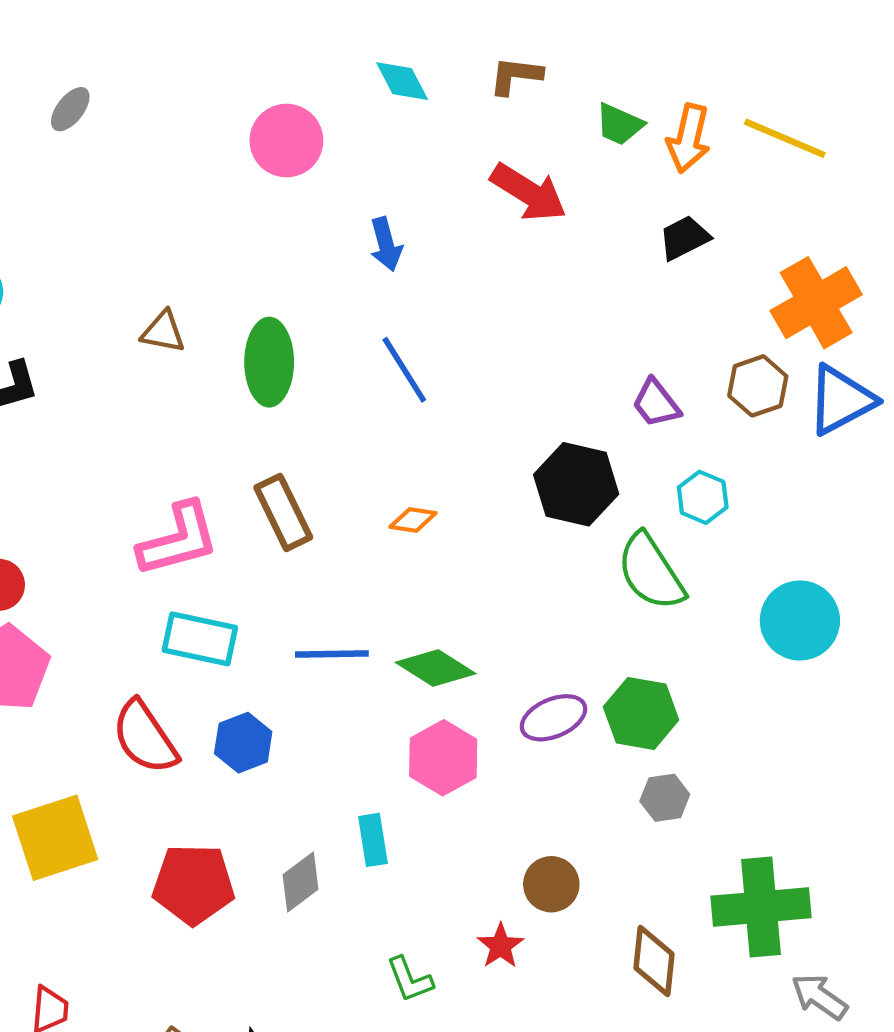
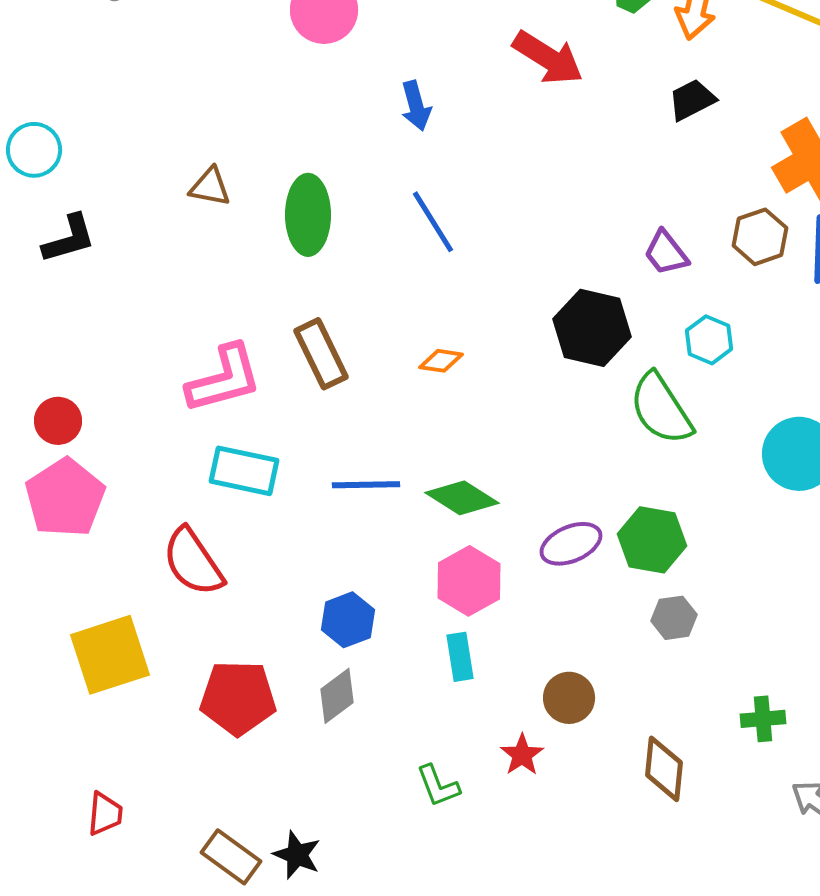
blue hexagon: (243, 743) -> (348, 620), moved
cyan rectangle: (373, 840) -> (460, 657), moved
green cross: (761, 907) -> (763, 719), size x0.5

